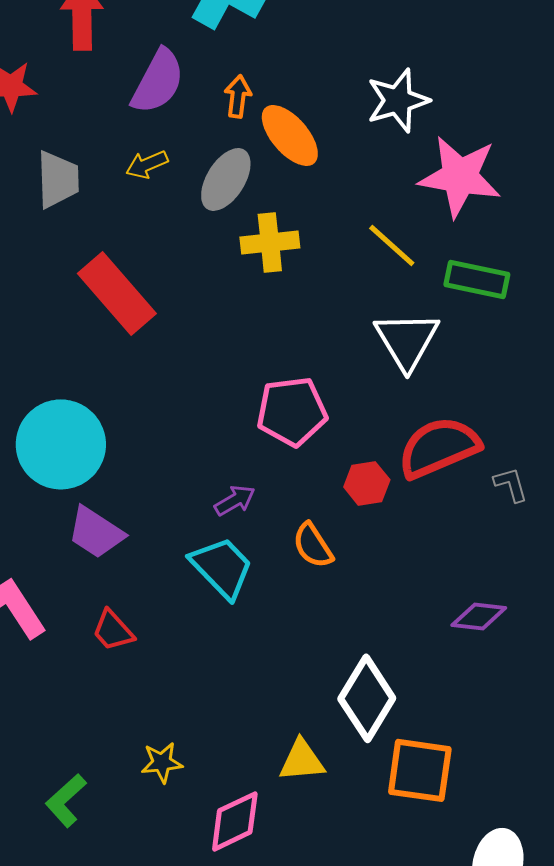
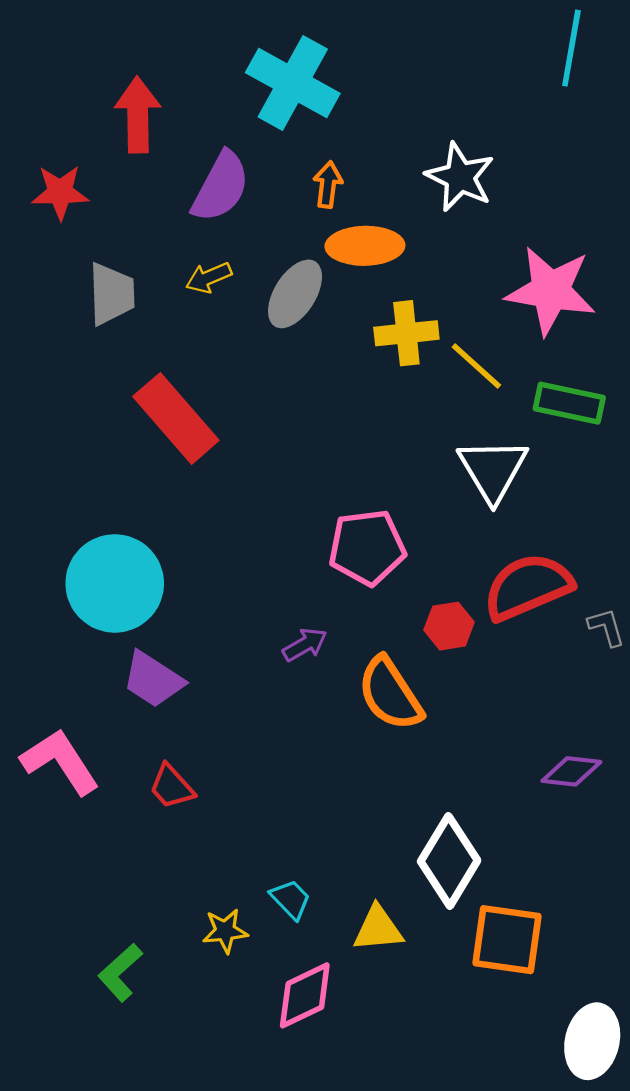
orange arrow: (238, 96) -> (328, 185), moved
white star: (398, 100) -> (460, 177), moved, turned -30
orange ellipse: (290, 135) -> (365, 246), turned -50
yellow cross: (270, 242) -> (406, 333), moved
orange semicircle: (313, 545) -> (390, 694), size x1.5
cyan trapezoid: (222, 567) -> (291, 899), moved, size x0.6

